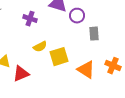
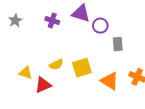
purple cross: (30, 19) -> (52, 20), moved
yellow semicircle: (40, 47) -> (56, 65), moved

